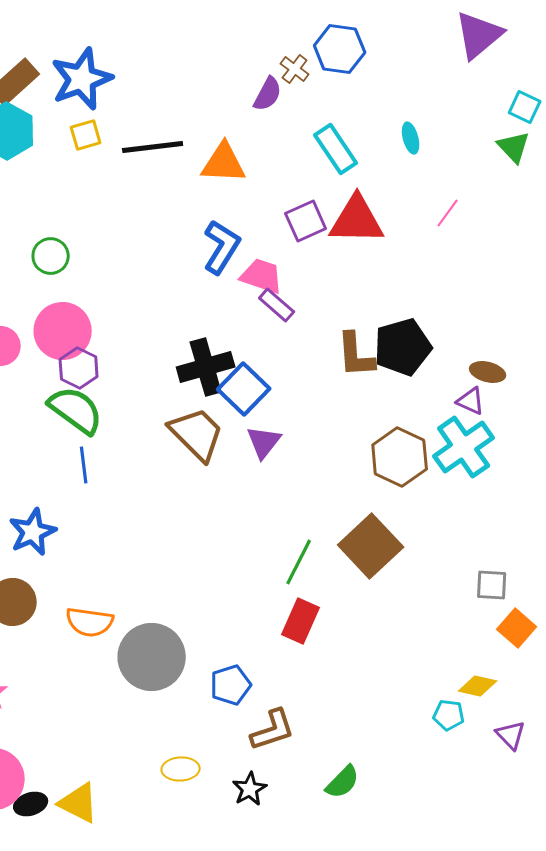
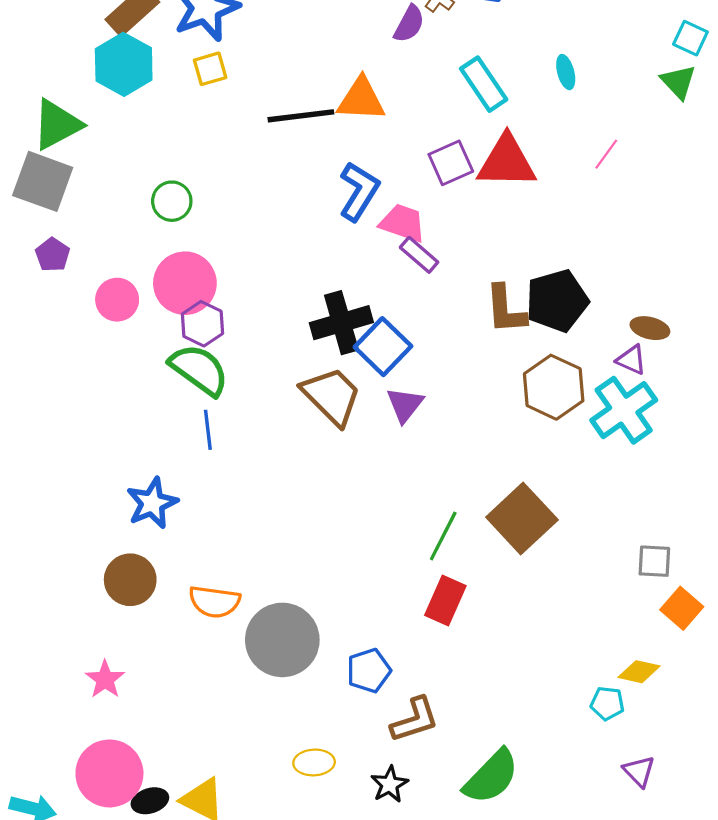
black line: (153, 147) -> (301, 116), moved
brown hexagon: (400, 457) -> (554, 387), moved
purple triangle: (511, 735) -> (639, 771), moved
green semicircle: (343, 782) -> (491, 777), size x1.5

